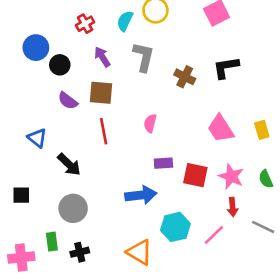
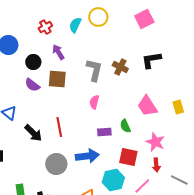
gray L-shape: (144, 57) -> (94, 70), moved
black circle: (60, 65) -> (33, 62), moved
red line: (104, 131) -> (59, 127), moved
red square: (195, 175) -> (128, 157), moved
green semicircle: (266, 179) -> (125, 126), moved
gray circle: (73, 208) -> (56, 164), moved

